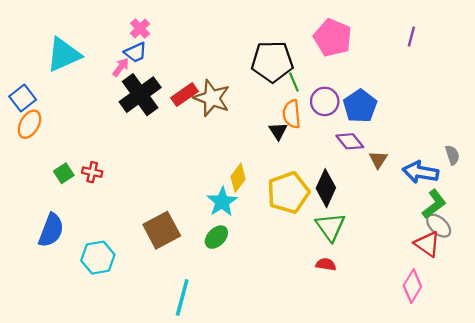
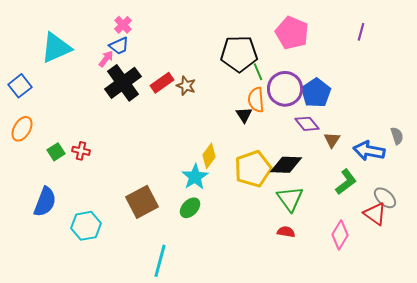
brown star: (212, 98) -> (186, 86), size x0.6
purple circle: (325, 101) -> (285, 89), size x1.4
orange ellipse: (29, 124) -> (22, 129), moved
black diamond: (326, 188) -> (286, 165), turned 68
green L-shape: (434, 204) -> (346, 182), moved
pink diamond: (412, 286) -> (340, 235), moved

